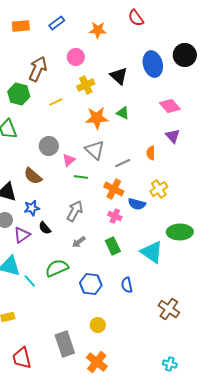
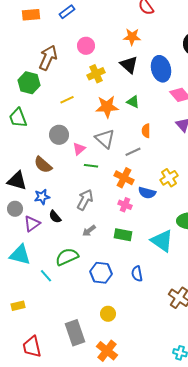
orange star: (98, 30) -> (132, 37), moved
blue ellipse: (153, 64) -> (161, 69), moved
yellow line: (56, 102) -> (67, 100), moved
orange semicircle: (151, 153) -> (146, 131), moved
green rectangle: (113, 246) -> (123, 235), turned -54
cyan line: (30, 281) -> (46, 276), moved

